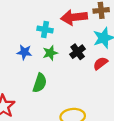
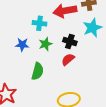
black cross: (78, 52) -> (70, 42), turned -32
red semicircle: (100, 63) -> (68, 59), moved

